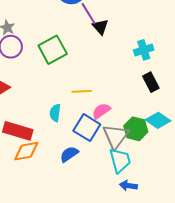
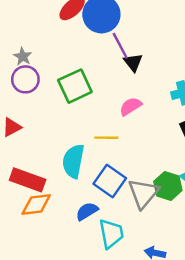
pink semicircle: (101, 111) -> (131, 106), moved
cyan semicircle: (55, 113) -> (73, 161), size x1.6
cyan trapezoid: (120, 160) -> (111, 234), moved

